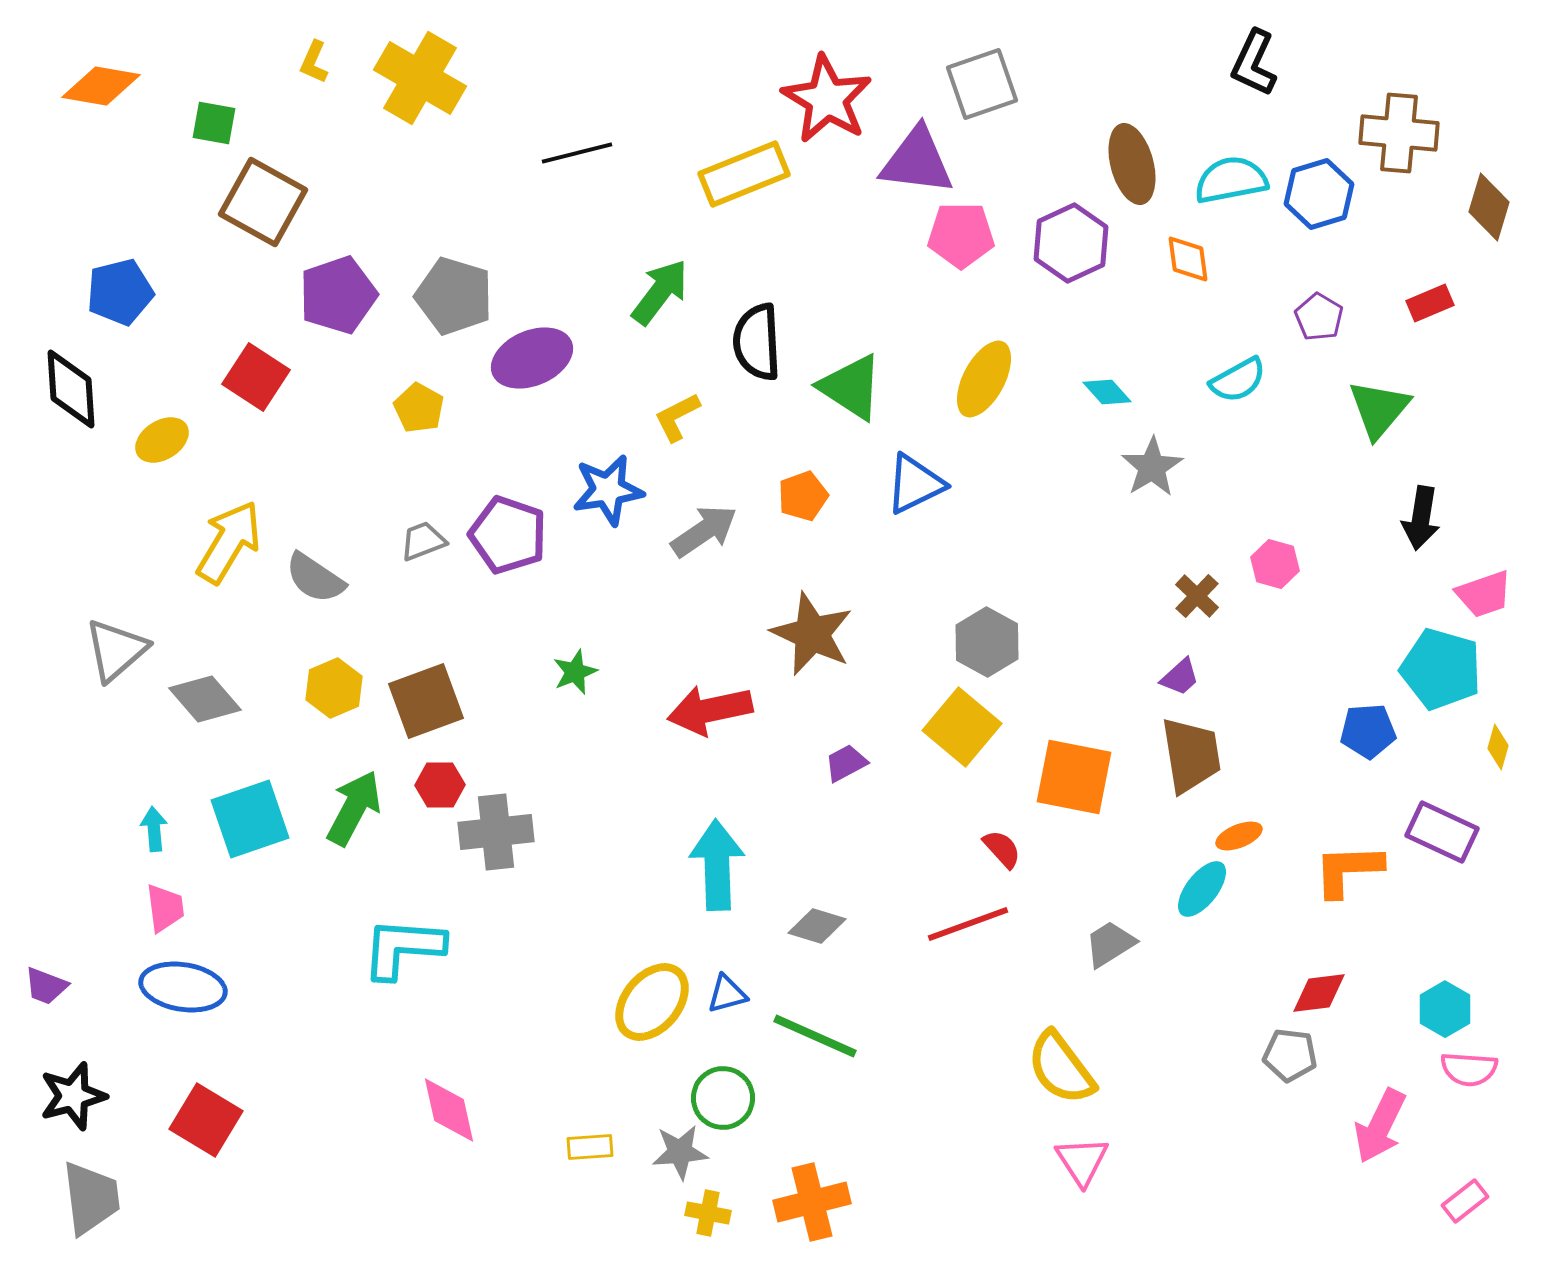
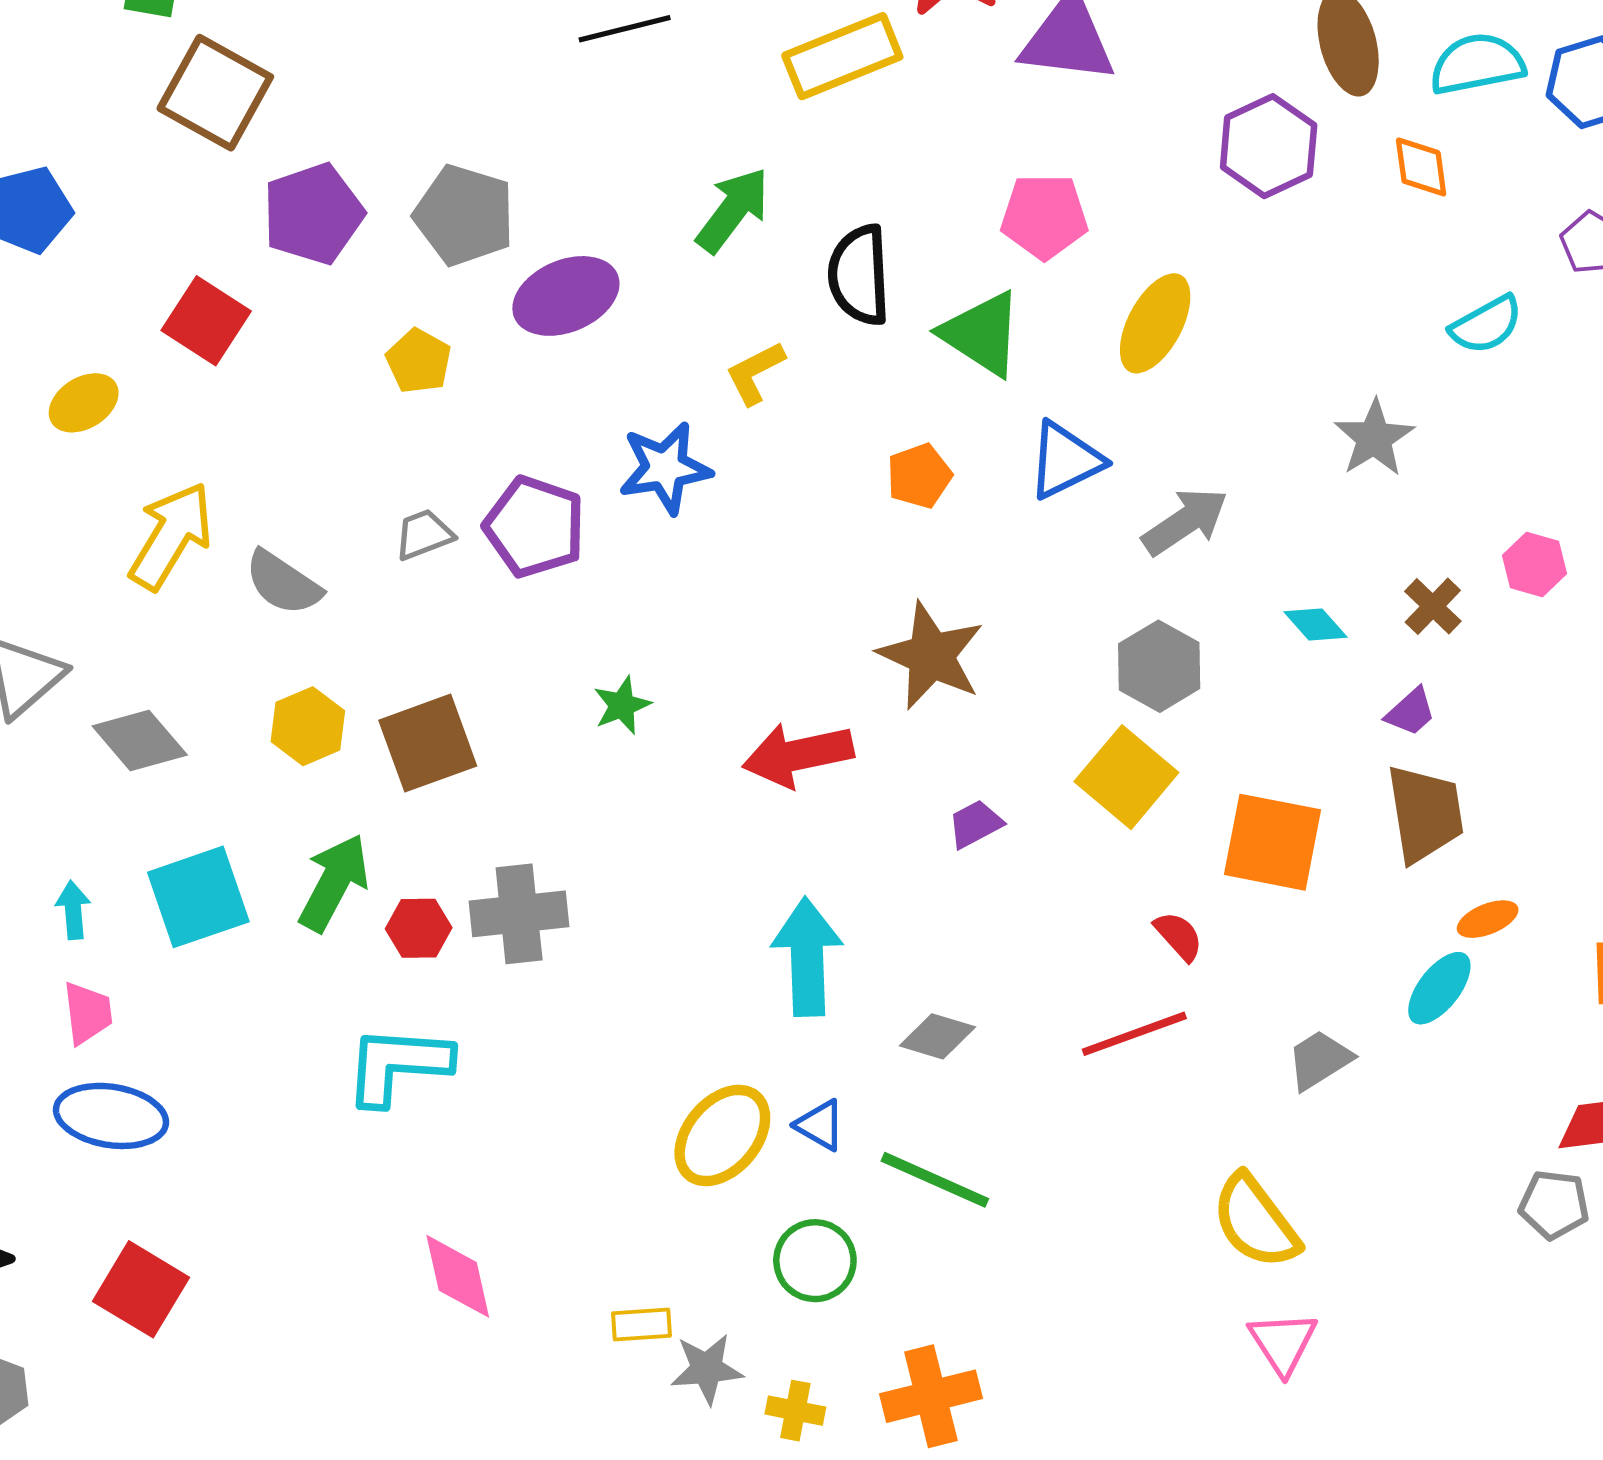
pink pentagon: (961, 235) -> (1044, 216), moved
cyan diamond: (1107, 392) -> (1316, 624), moved
gray arrow: (704, 531) -> (1185, 522), moved
red hexagon: (440, 785) -> (419, 928), moved
blue triangle: (727, 994) -> (820, 1125), turned 45
gray star: (680, 1152) -> (707, 1369), moved

